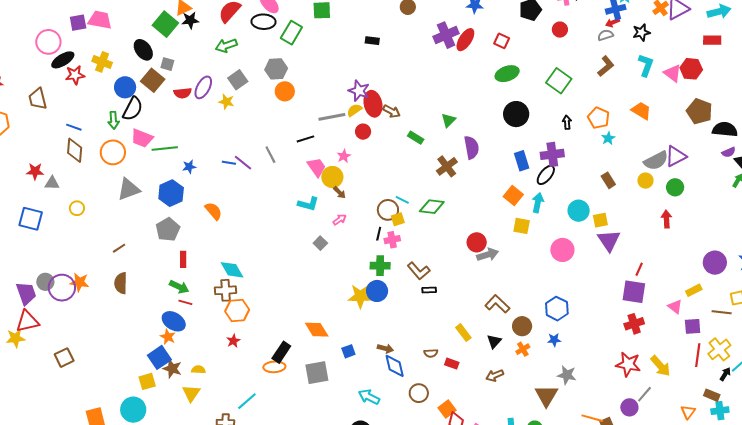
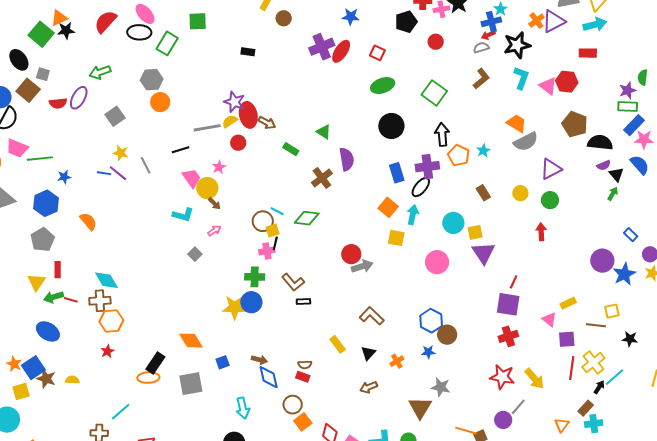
black star: (641, 32) -> (517, 45), size x1.5
green arrow: (226, 46) -> (100, 72), moved
gray square: (238, 80) -> (115, 116), moved
yellow star: (226, 102) -> (121, 153), moved
orange pentagon: (599, 118) -> (459, 155), moved
green triangle: (448, 120) -> (324, 132), turned -42
black arrow: (567, 122) -> (442, 134), size x1.6
gray semicircle: (656, 161) -> (526, 142), moved
black line: (379, 234) -> (275, 243), moved
purple circle: (715, 263) -> (602, 261), moved
green arrow: (179, 287) -> (54, 297), turned 138
red line: (185, 302) -> (71, 300), moved
brown circle: (522, 326) -> (447, 335), moved
orange star: (168, 337) -> (14, 364), moved
red rectangle: (452, 364) -> (303, 377), moved
yellow triangle: (191, 393) -> (36, 282), moved
brown rectangle: (712, 395) -> (586, 408), turned -70
cyan arrow: (369, 397) -> (243, 408), turned -130
orange square: (447, 409) -> (303, 422), moved

